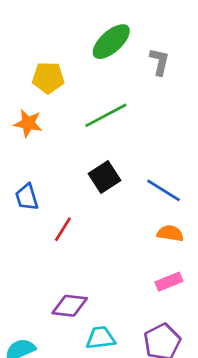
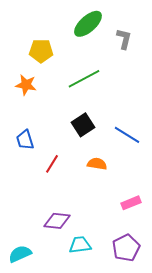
orange semicircle: (170, 233) -> (97, 164), moved

